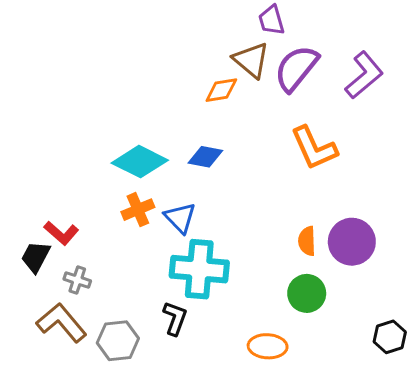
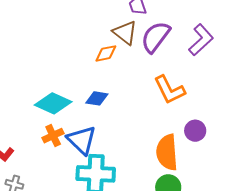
blue triangle: (180, 218) -> (82, 140), size x1.4
orange semicircle: (307, 241) -> (167, 152), size x1.8
purple circle: (352, 242) -> (195, 131), moved, size x0.7

